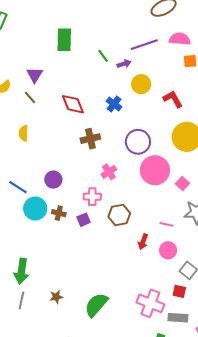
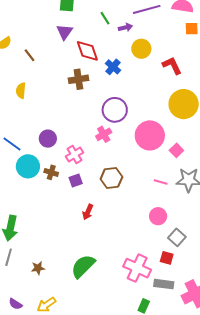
purple triangle: (35, 75) -> (65, 32), moved
red diamond: (73, 104) -> (87, 51), moved
brown cross: (90, 139) -> (78, 79), moved
purple circle: (138, 142) -> (115, 110), moved
pink cross: (92, 197) -> (74, 154), moved, turned -36
pink line: (166, 224) -> (161, 182), moved
red arrow: (143, 242) -> (88, 212), moved
brown star: (56, 297) -> (38, 268), moved

